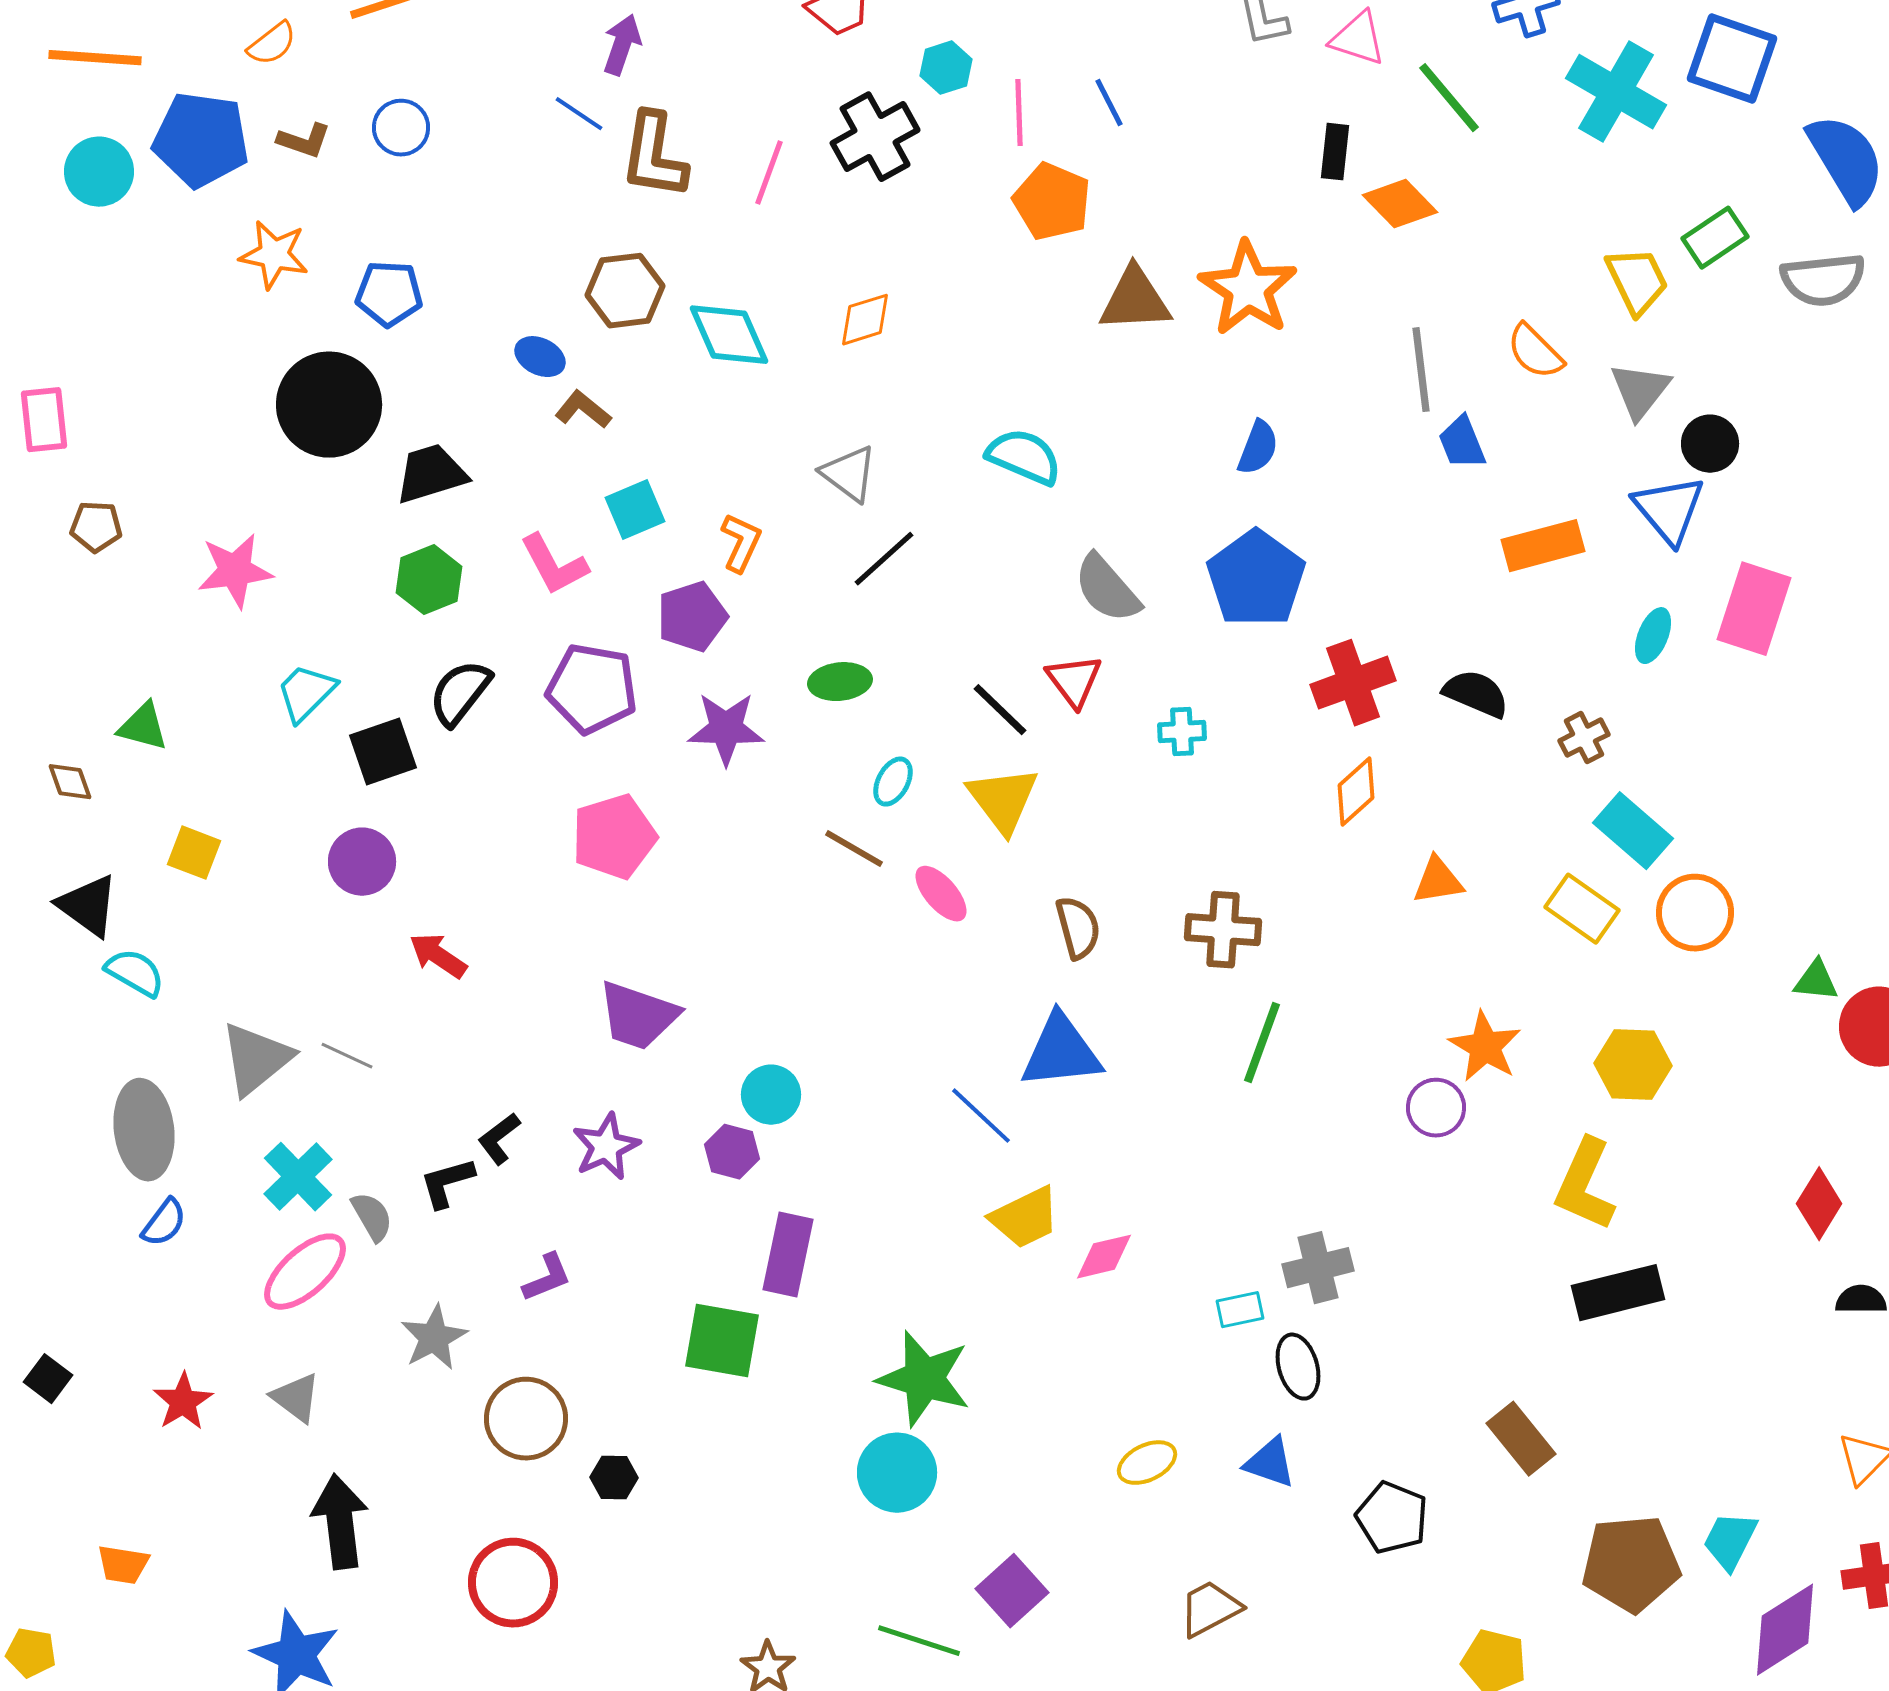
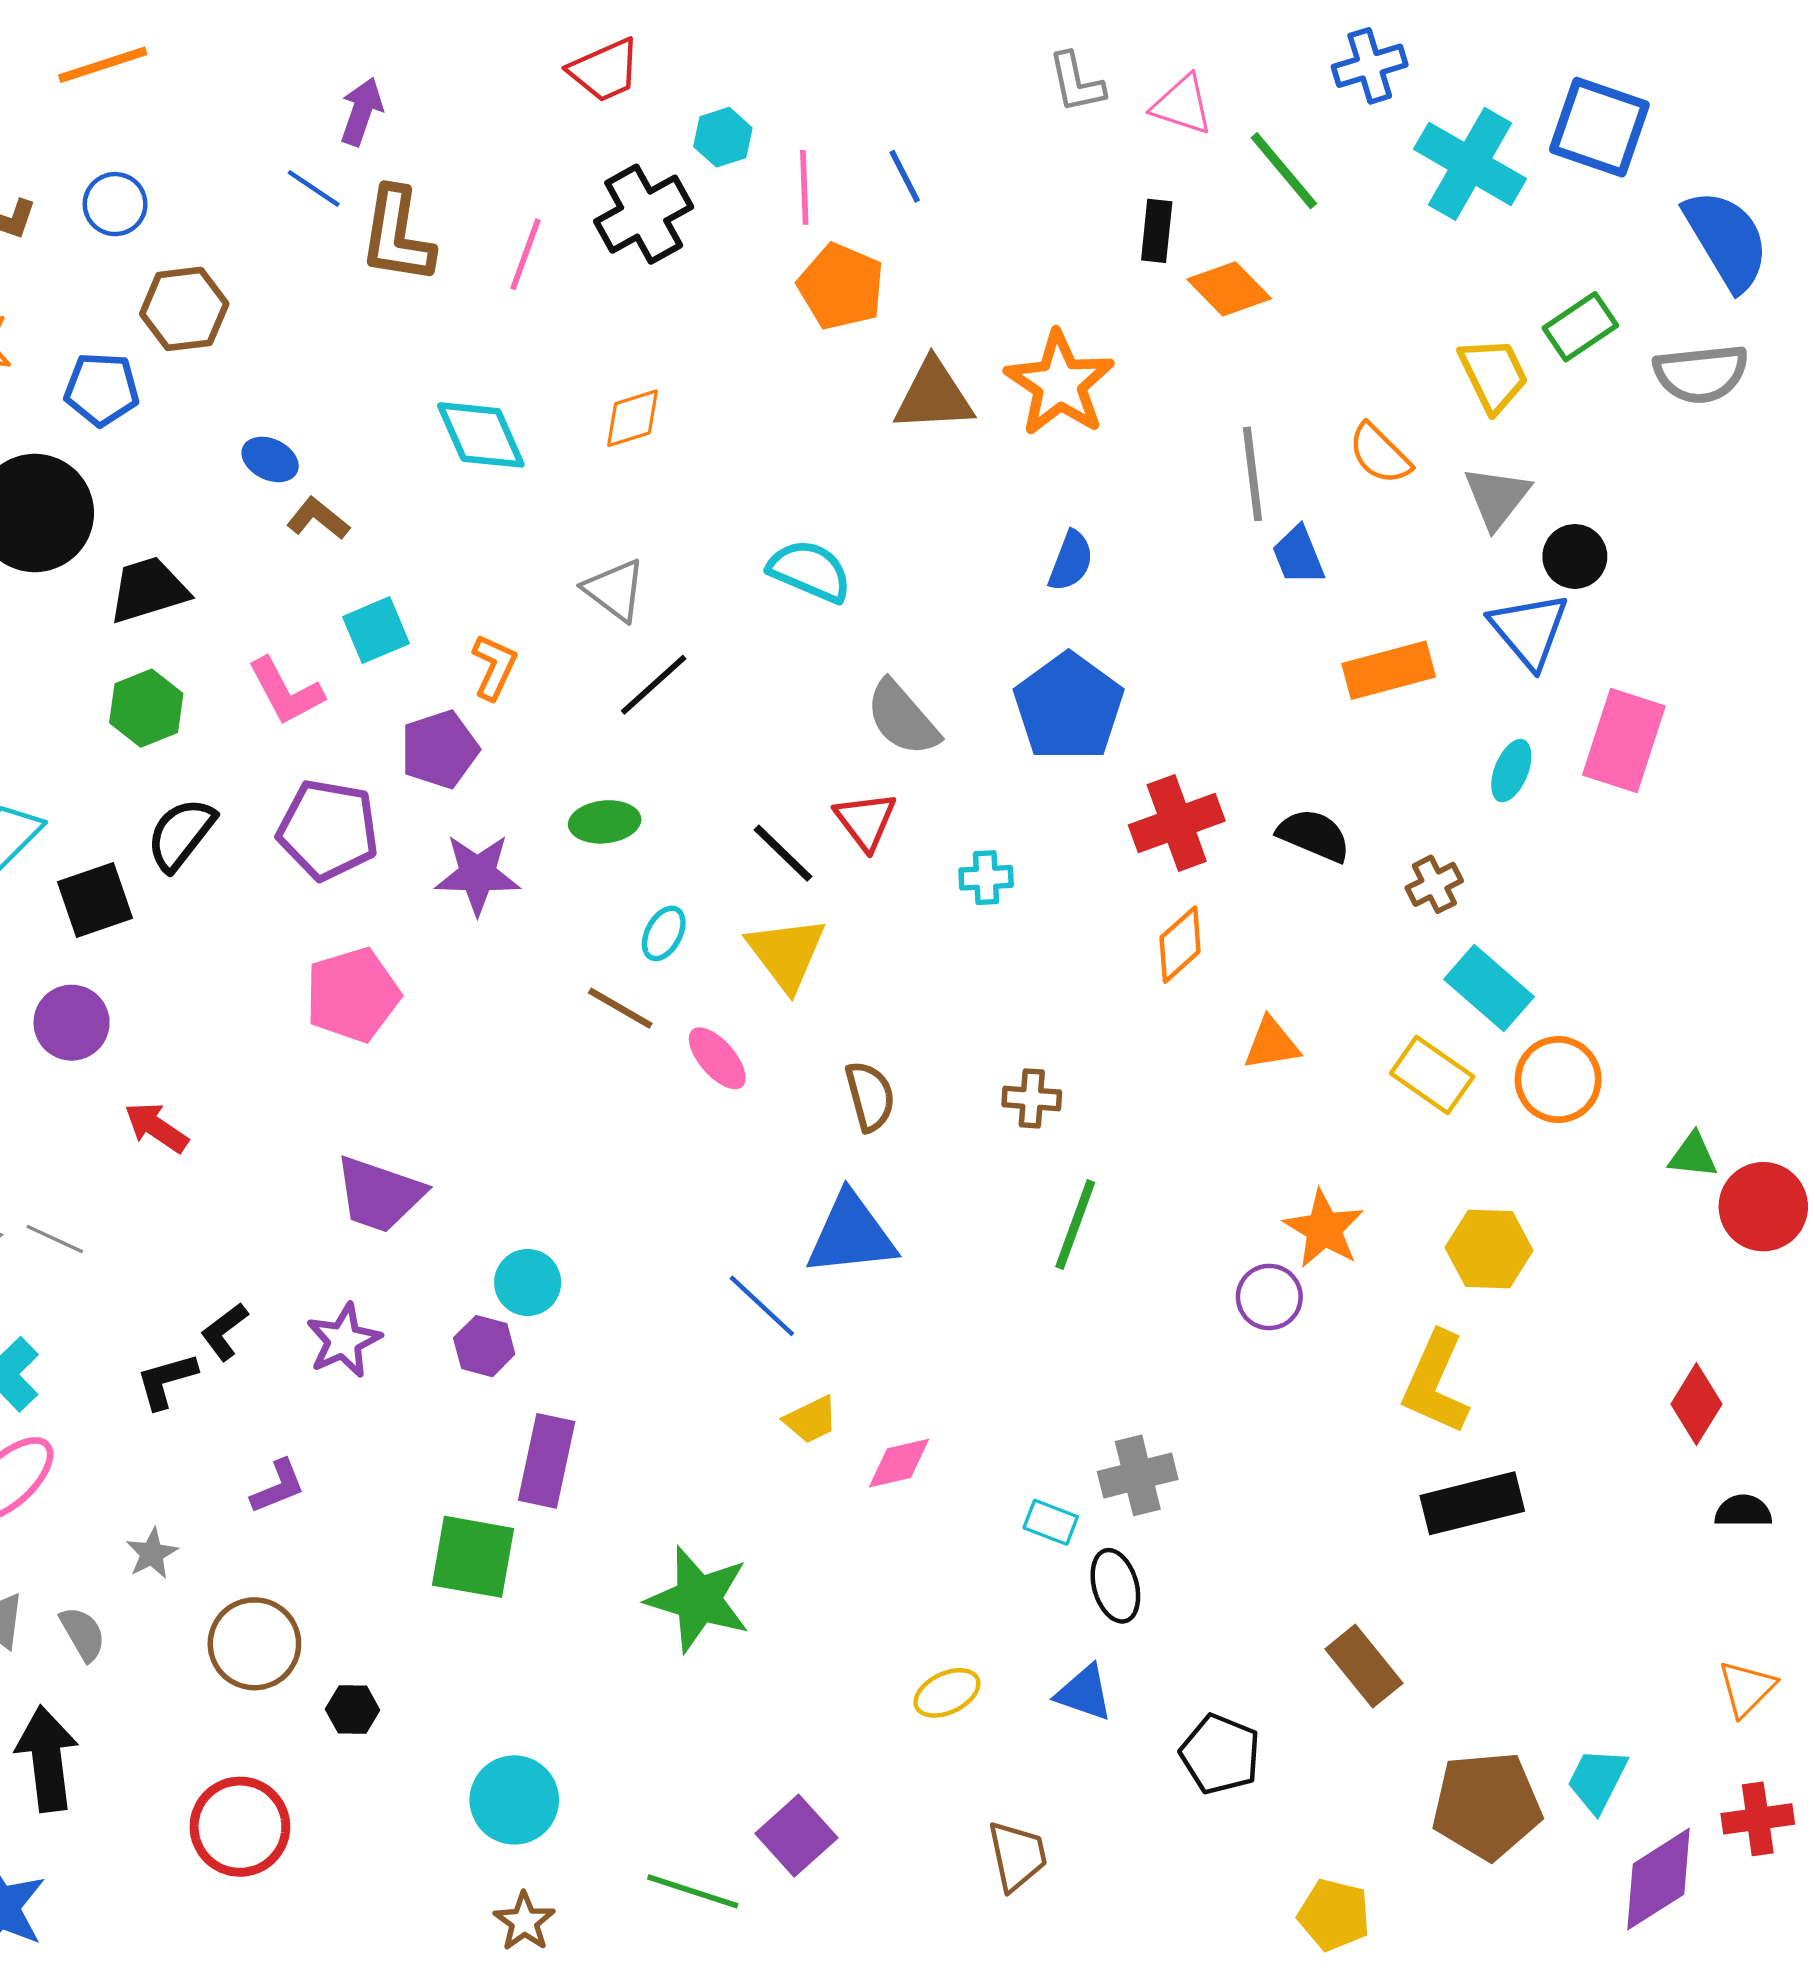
brown hexagon: (625, 291) -> (184, 309), moved
brown cross: (1223, 930) -> (1032, 1098), size x0.7
gray semicircle: (372, 1217) -> (83, 1634), moved
yellow trapezoid: (1025, 1218) -> (811, 1420), size x0.7
cyan rectangle: (1240, 1310) -> (1051, 1522), turned 33
gray star: (434, 1338) -> (152, 1553), size x0.7
cyan circle: (897, 1473) -> (514, 1800), moved
brown trapezoid: (1210, 1609) -> (1017, 1856), turned 106

